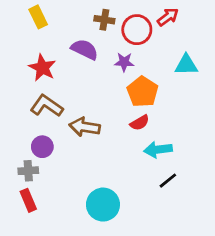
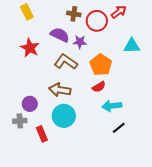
purple star: (124, 62) -> (80, 42), moved
brown L-shape: (47, 106) -> (66, 62), moved
red rectangle: (28, 200) -> (42, 134), moved
cyan circle: (103, 205) -> (64, 116), moved

